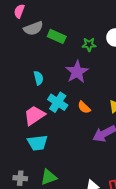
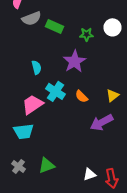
cyan trapezoid: (37, 143) -> (24, 131), moved
gray cross: (20, 178) -> (18, 166), turned 32

